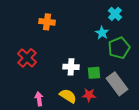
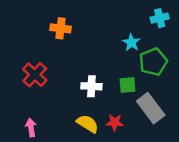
cyan cross: (115, 14) -> (160, 18), moved, turned 32
green square: (94, 73) -> (127, 85), moved
pink arrow: (39, 99) -> (31, 127), moved

